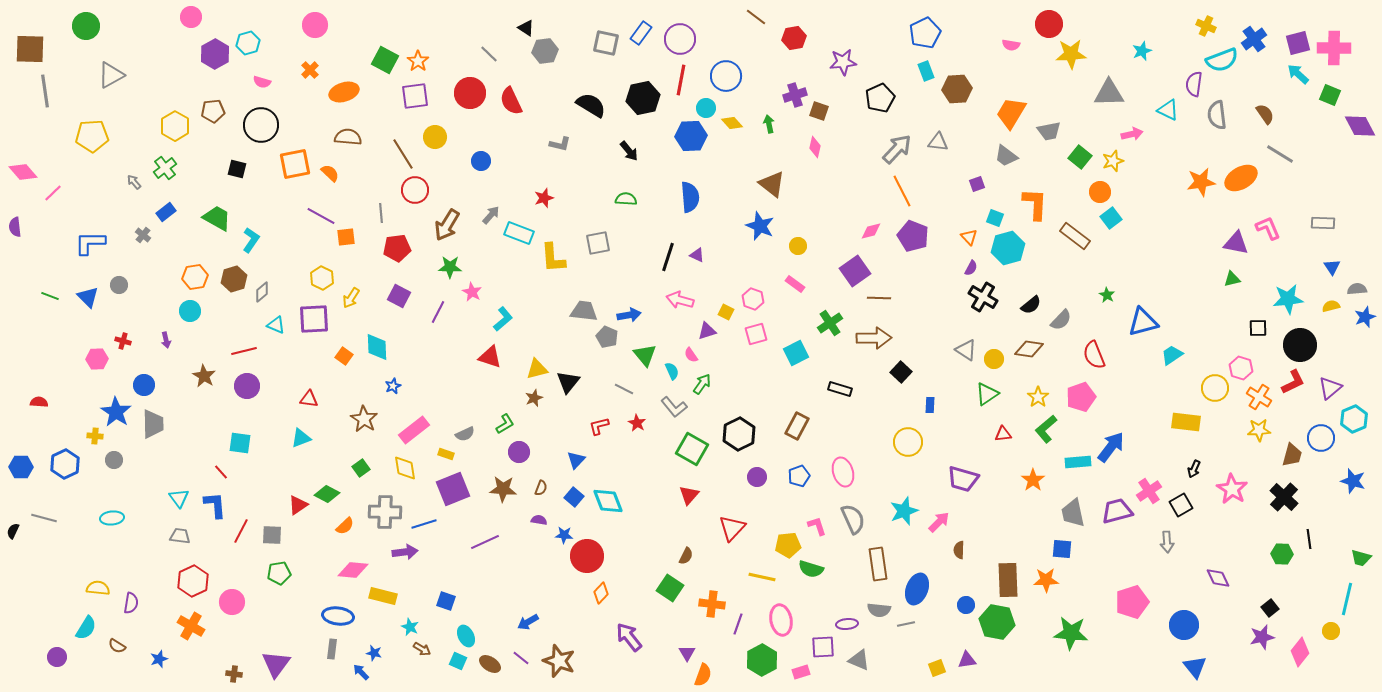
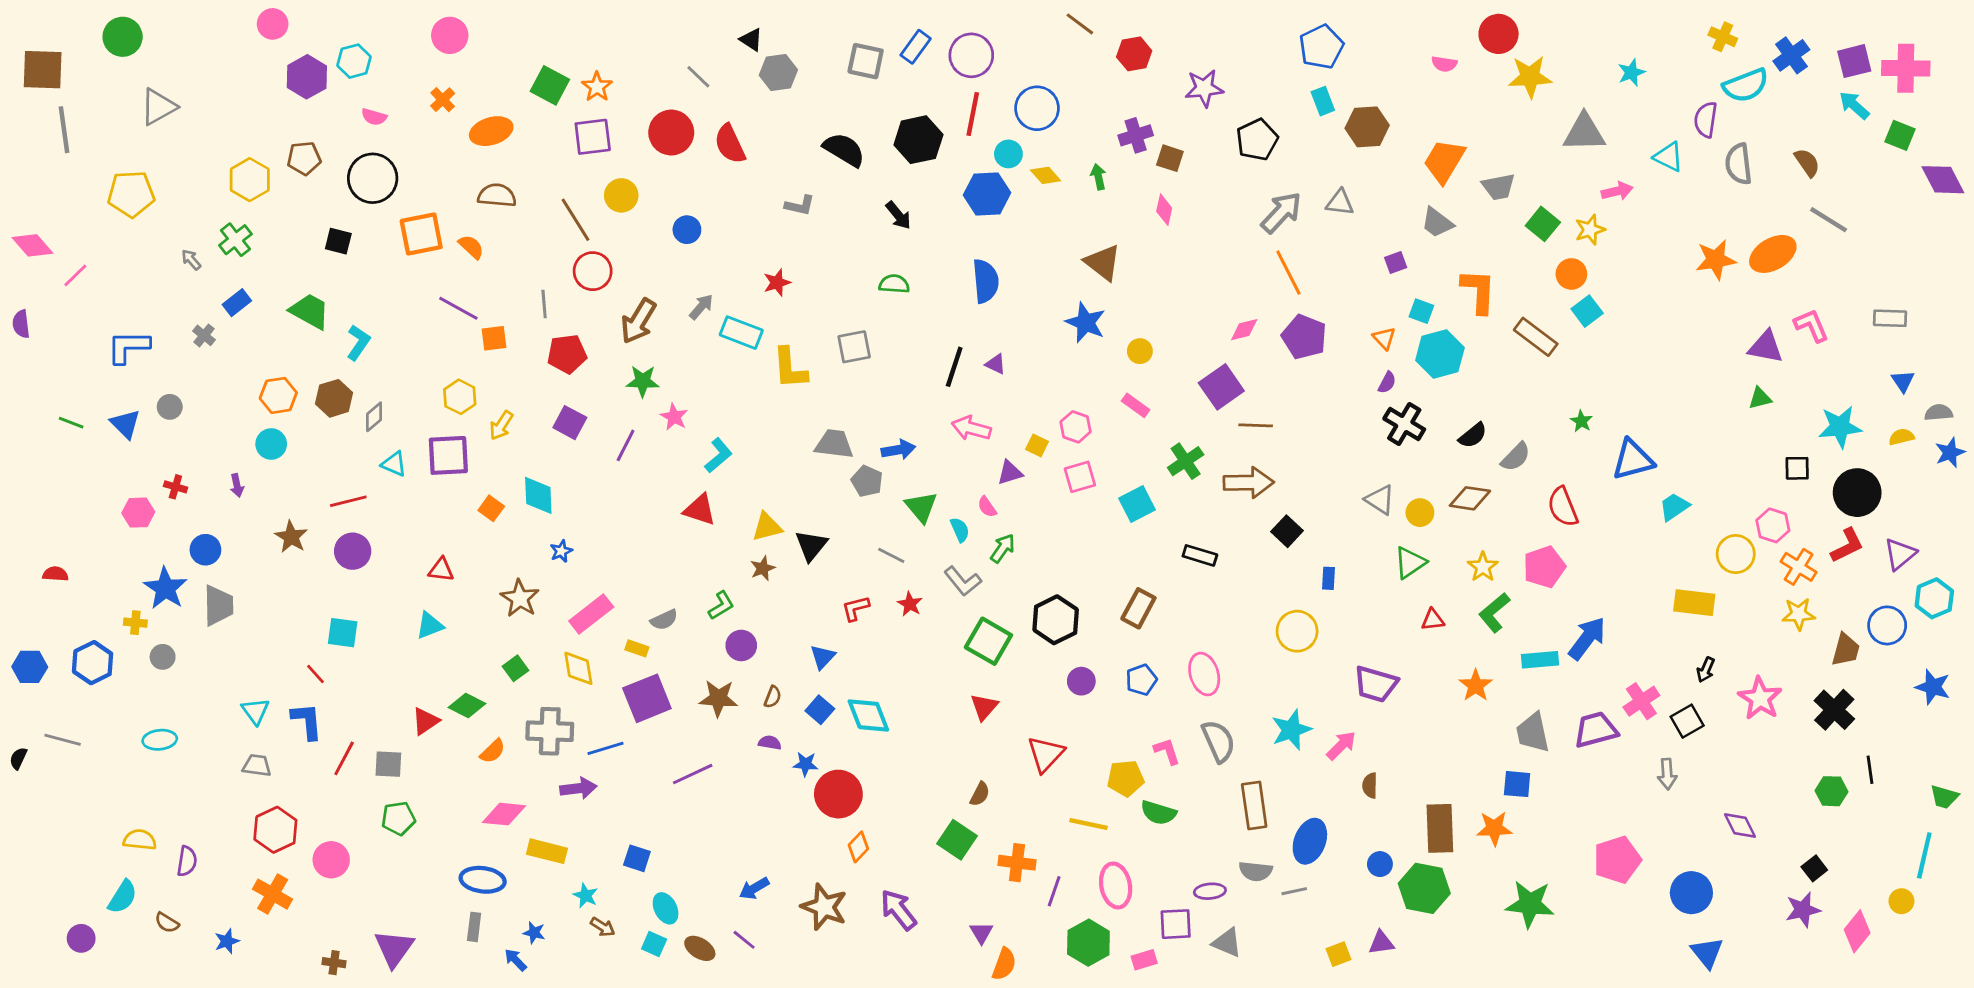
brown star: (559, 661) -> (824, 907), moved

